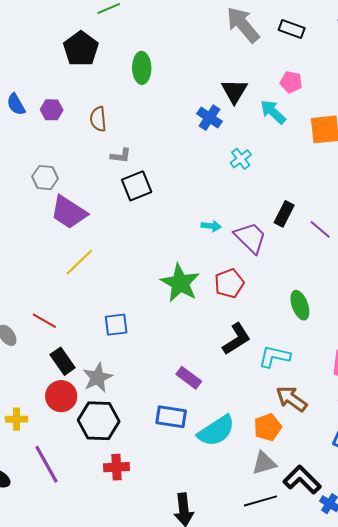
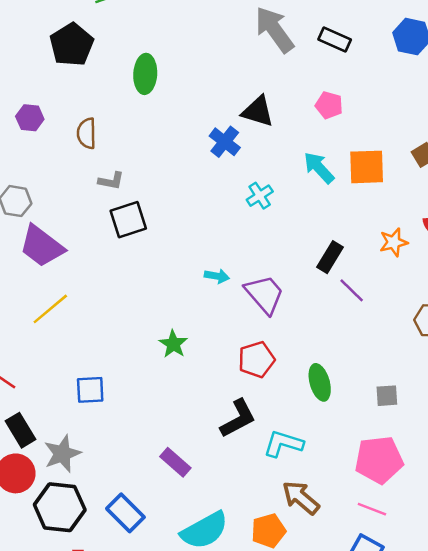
black triangle: (234, 91) -> (258, 111), turned -48
cyan arrow: (273, 112) -> (319, 168), moved
black rectangle: (284, 214) -> (330, 257), moved
green star: (180, 283) -> (173, 344), size x0.6
red pentagon: (229, 283) -> (256, 360), moved
blue rectangle: (171, 417) -> (125, 513), moved, turned 32

